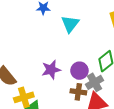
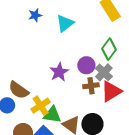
cyan triangle: (70, 24) -> (65, 23), turned 30

